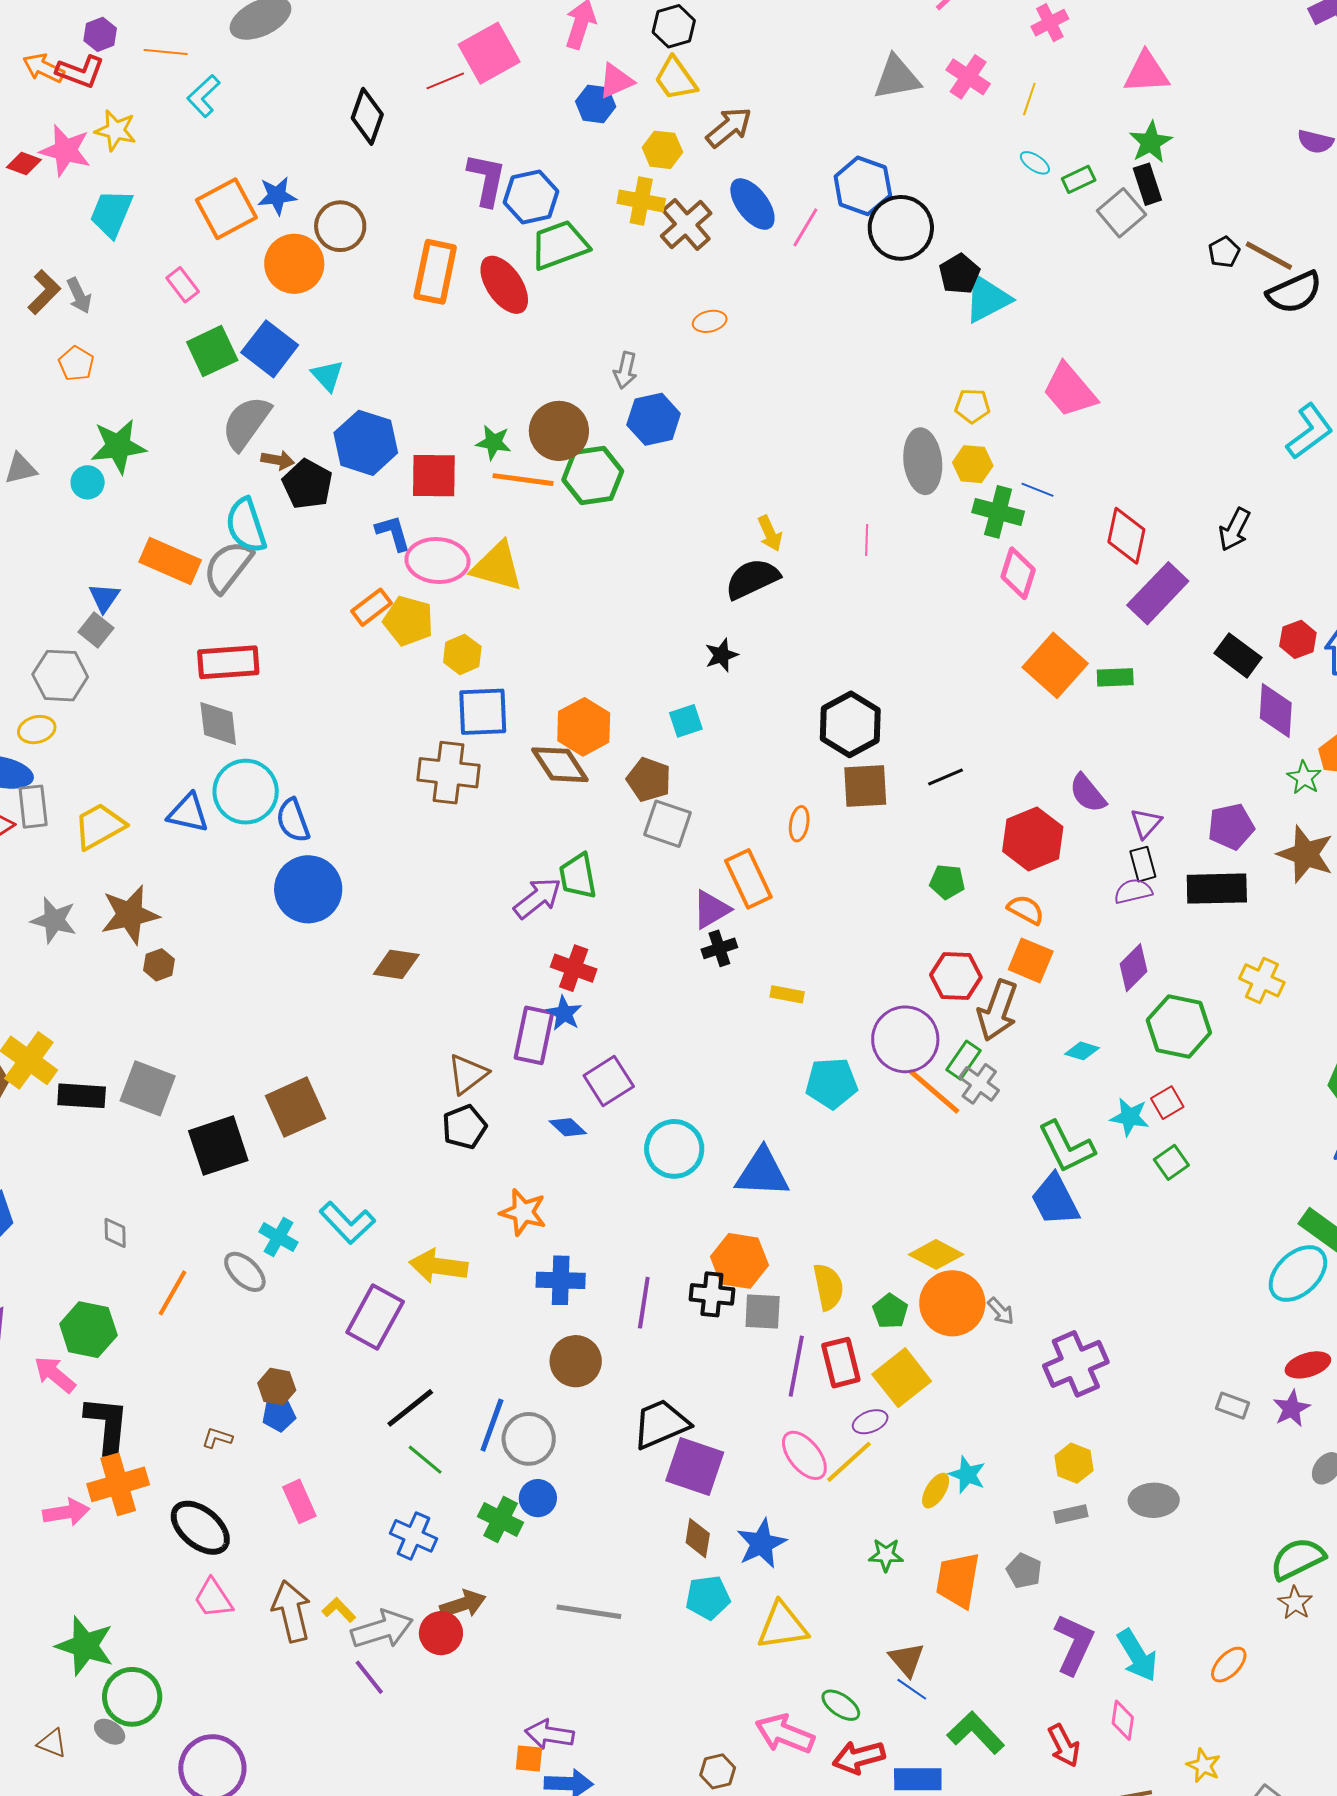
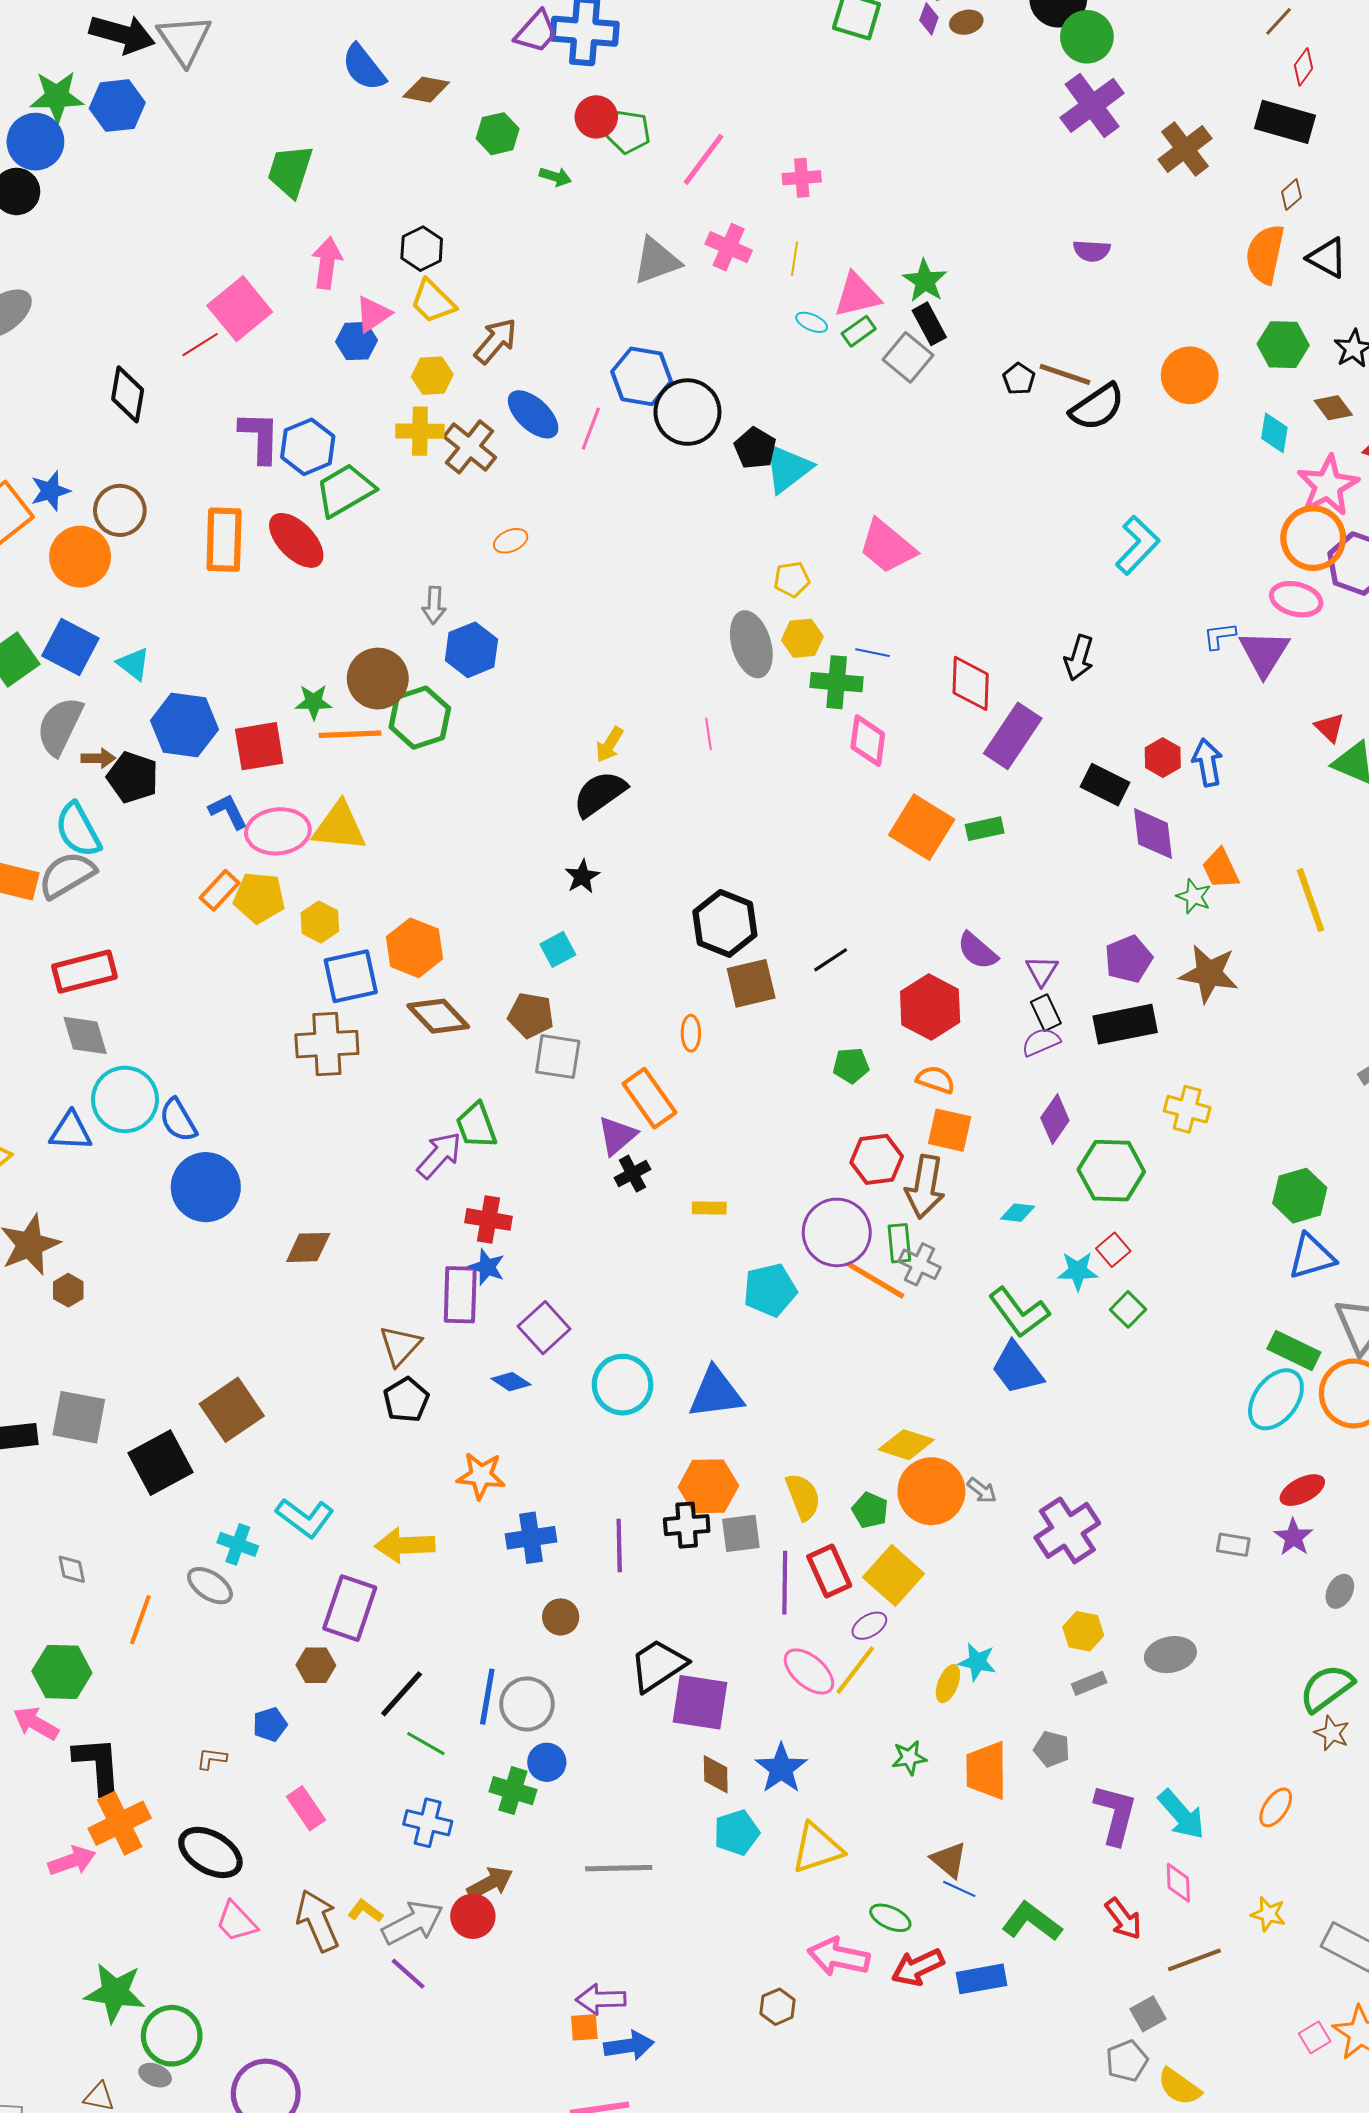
pink cross: (1050, 23) -> (802, 178), turned 33
pink triangle: (1146, 73) -> (857, 295), moved
yellow arrow: (770, 533) -> (609, 745), turned 66
gray semicircle: (228, 567) -> (67, 875), turned 32
orange hexagon: (584, 727) -> (414, 948), moved
green rectangle: (963, 1060) -> (899, 1243), turned -30
brown circle: (576, 1361) -> (561, 1617), size x0.7
brown hexagon: (277, 1387) -> (316, 1665), moved

